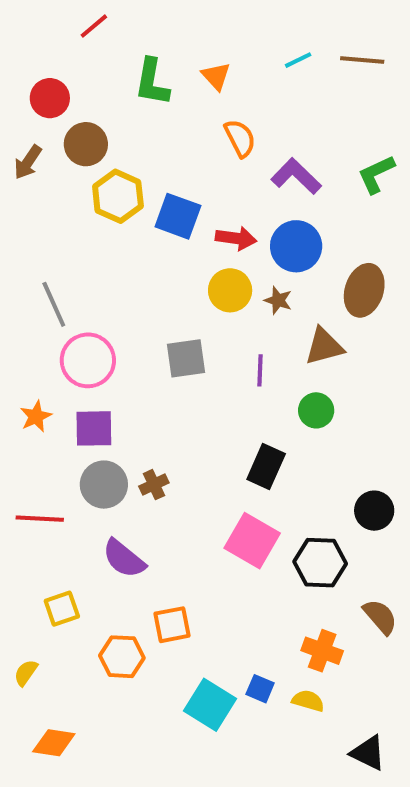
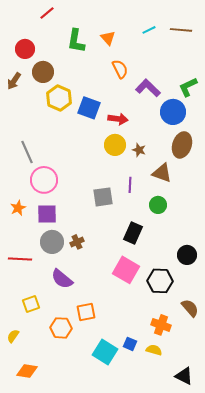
blue circle: (296, 246) -> (173, 112), moved
brown triangle: (324, 346) -> (162, 173), turned 35
gray square: (186, 358) -> (103, 197), moved

